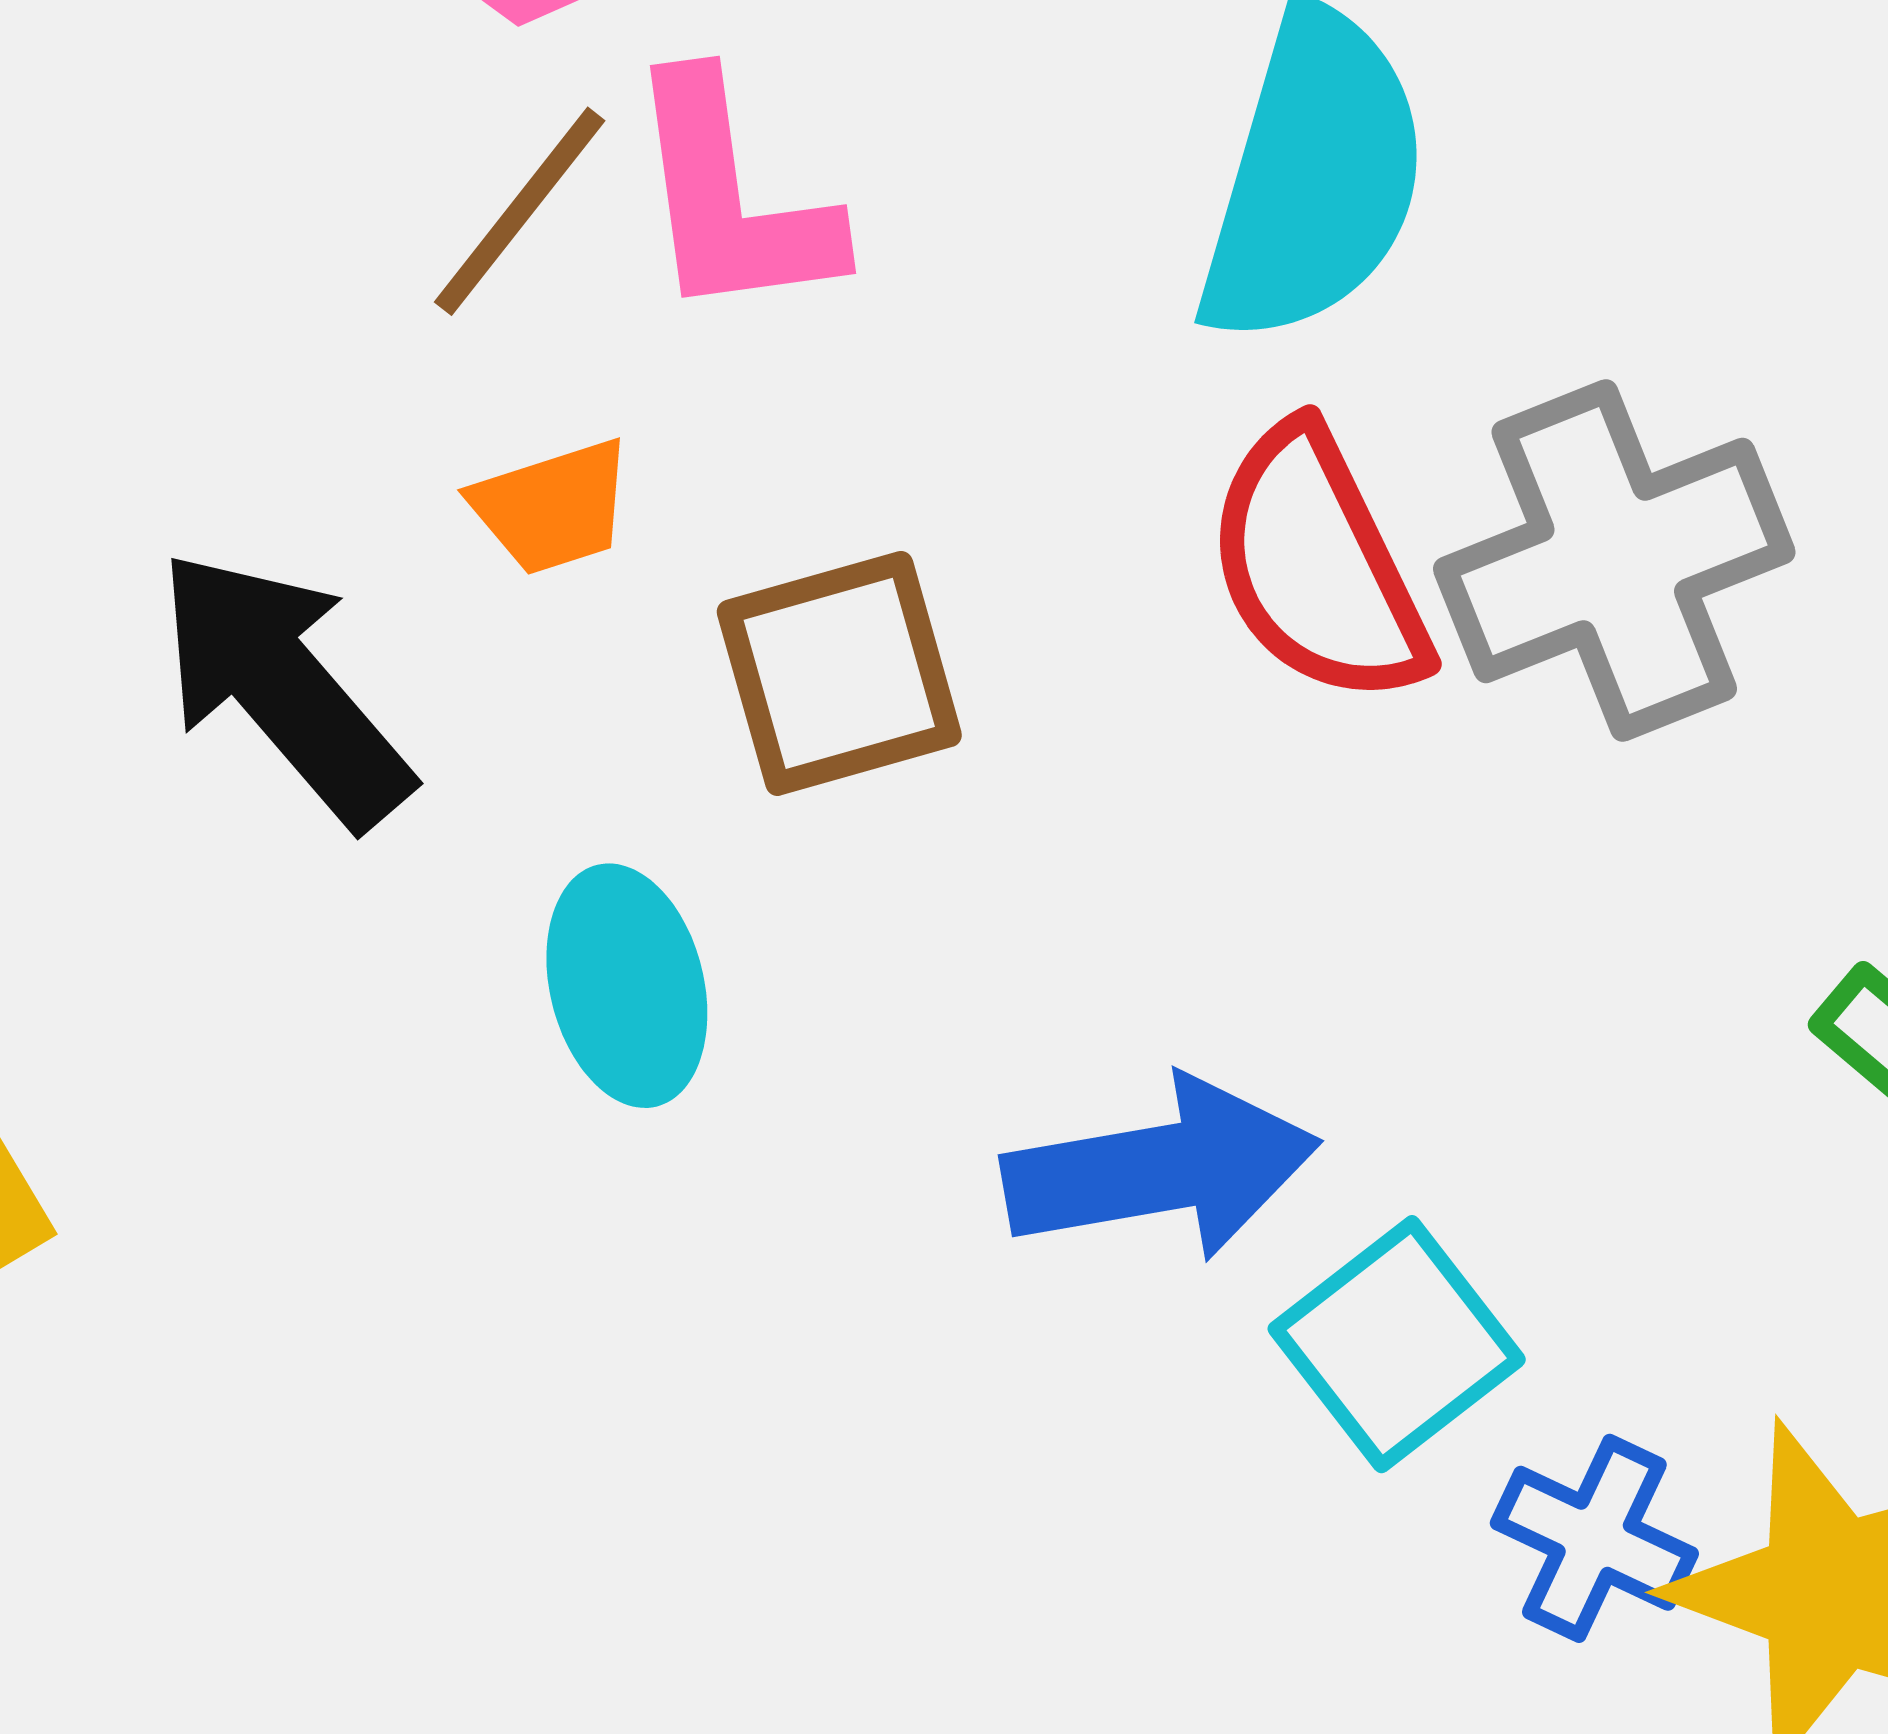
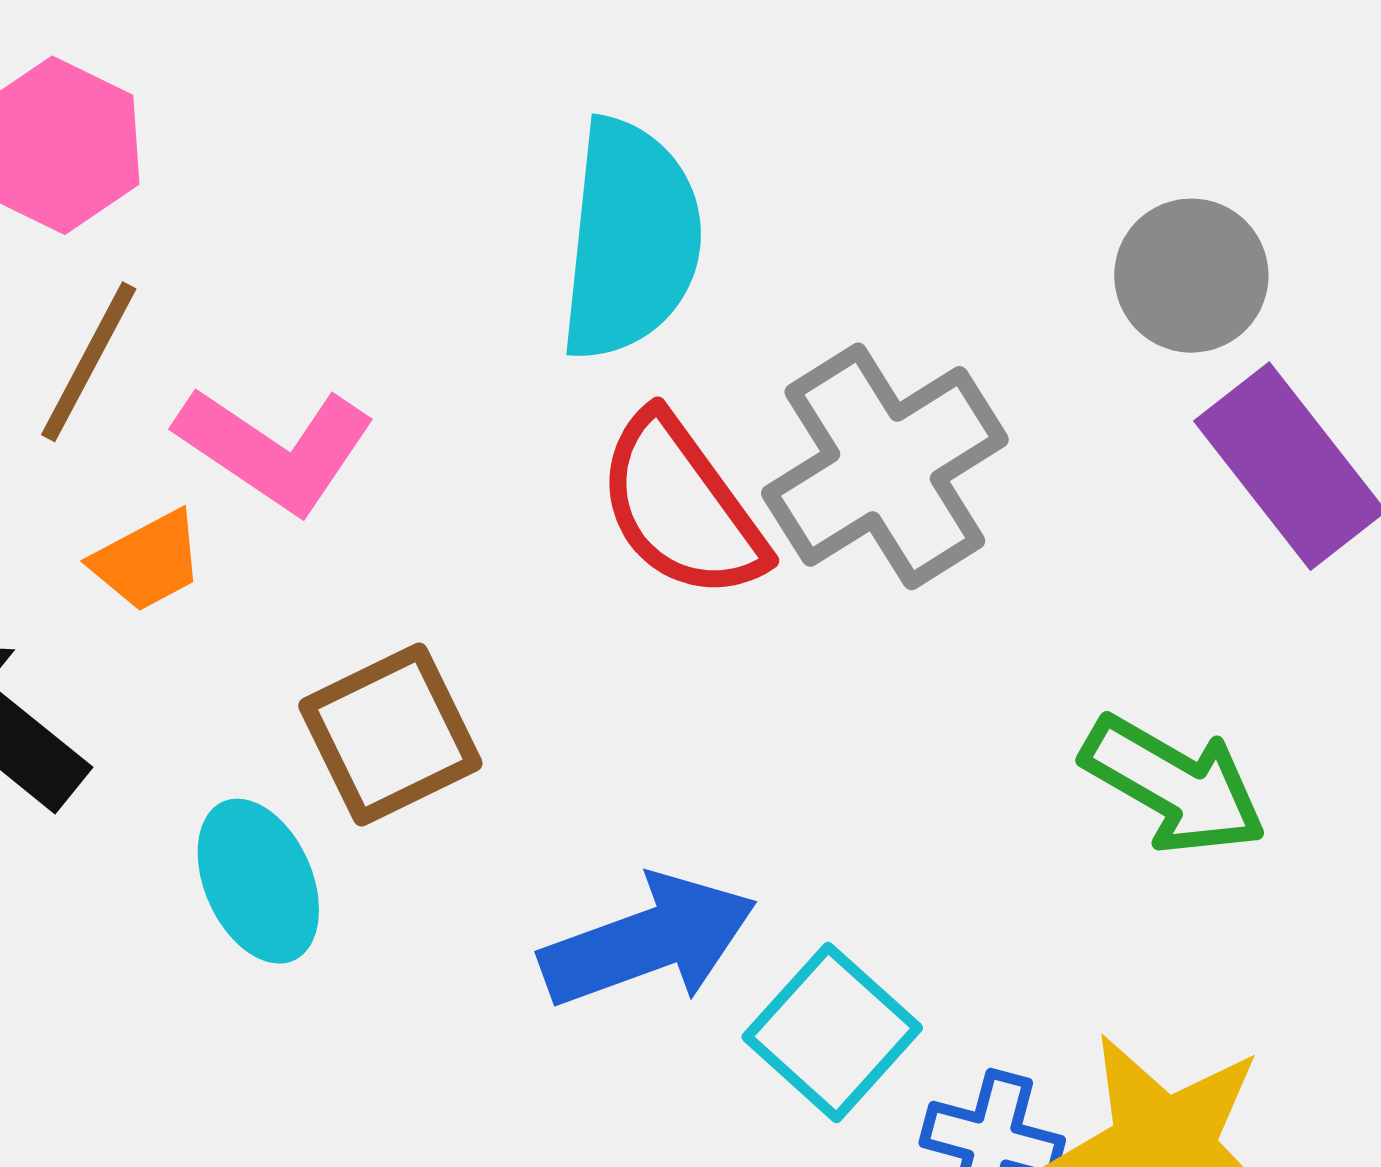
pink L-shape: (731, 198) -> (275, 449), moved, turned -38
brown square: (839, 673) -> (390, 735), moved

